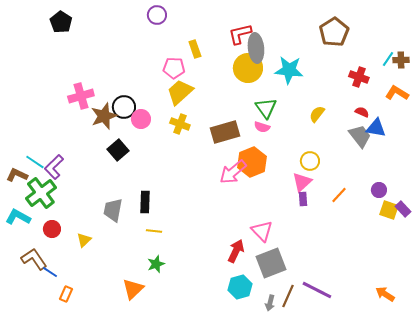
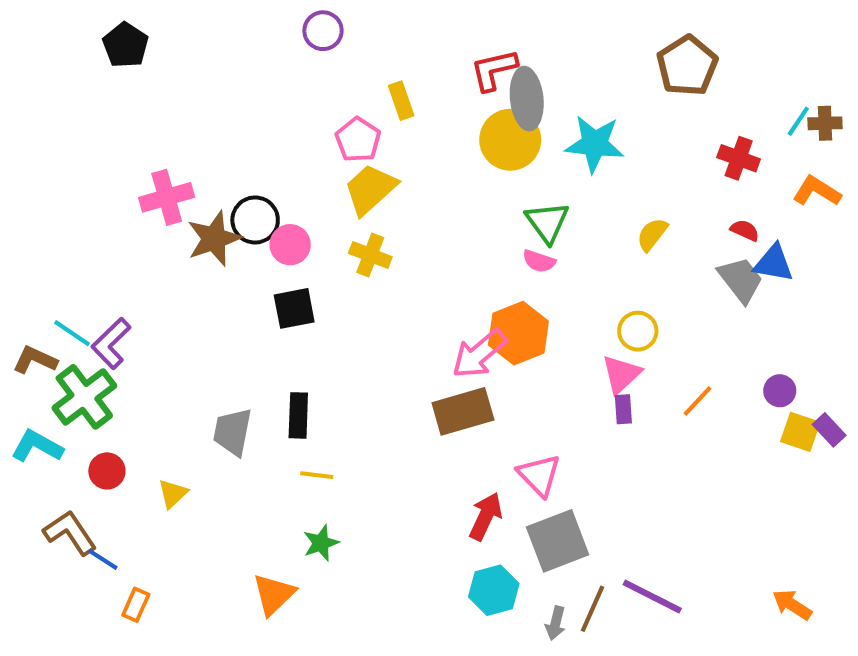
pink pentagon: (174, 68) -> (358, 140), turned 30
brown rectangle: (225, 132) -> (463, 411), moved
black square: (118, 150) -> (294, 308), moved, turned 30

